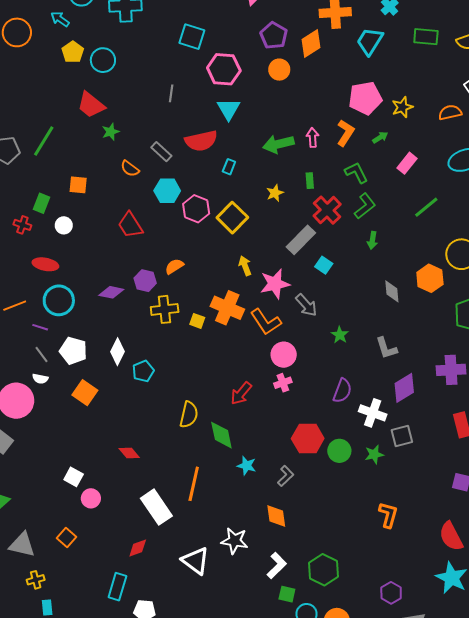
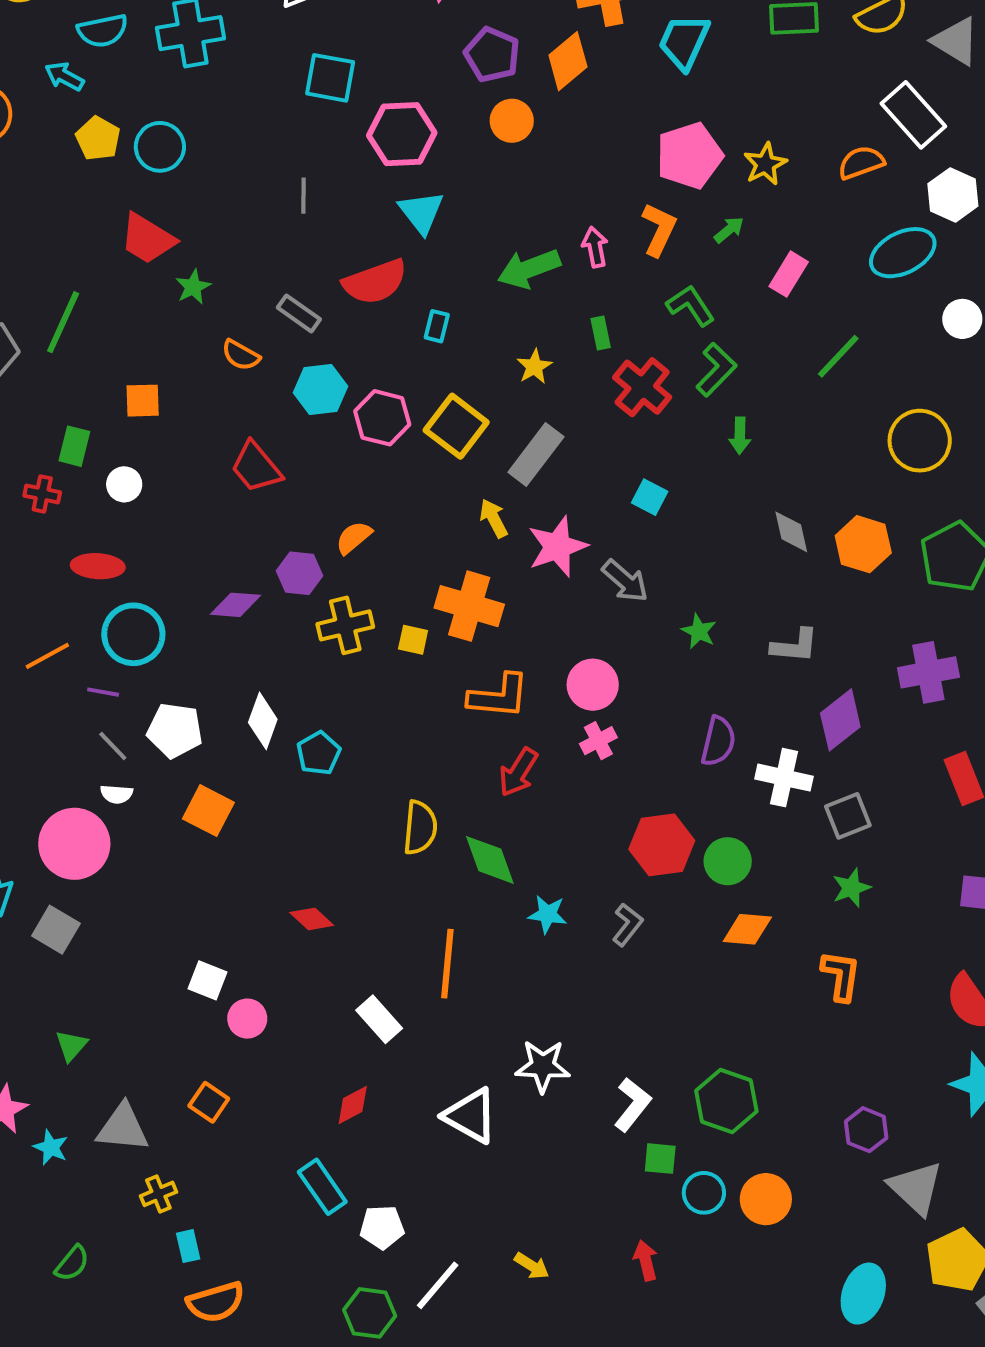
gray rectangle: (301, 240) -> (536, 455), moved
orange hexagon: (430, 278) -> (863, 544), moved
orange L-shape: (266, 322) -> (499, 696), moved, turned -44
gray L-shape: (386, 348) -> (795, 646), turned -60
green star: (374, 454) -> (851, 888), moved
white rectangle: (156, 507) -> (379, 1019), size x0.7
orange diamond: (276, 516) -> (747, 929), moved, turned -70
cyan rectangle: (117, 587) -> (322, 1187), turned -44

